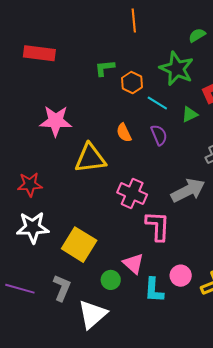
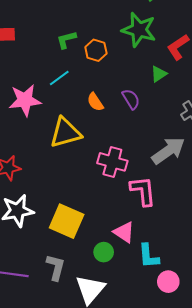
cyan line: (157, 103) -> (59, 78), moved, turned -60
pink circle: (181, 276) -> (168, 282), moved

